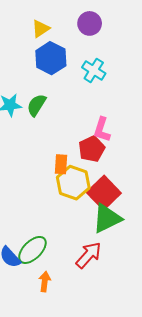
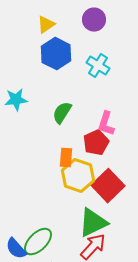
green semicircle: (37, 105) -> (62, 113), moved
green triangle: (107, 218) -> (93, 223), moved

